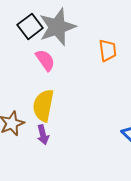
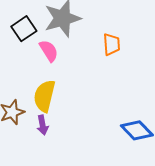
black square: (30, 26) -> (24, 29), moved

